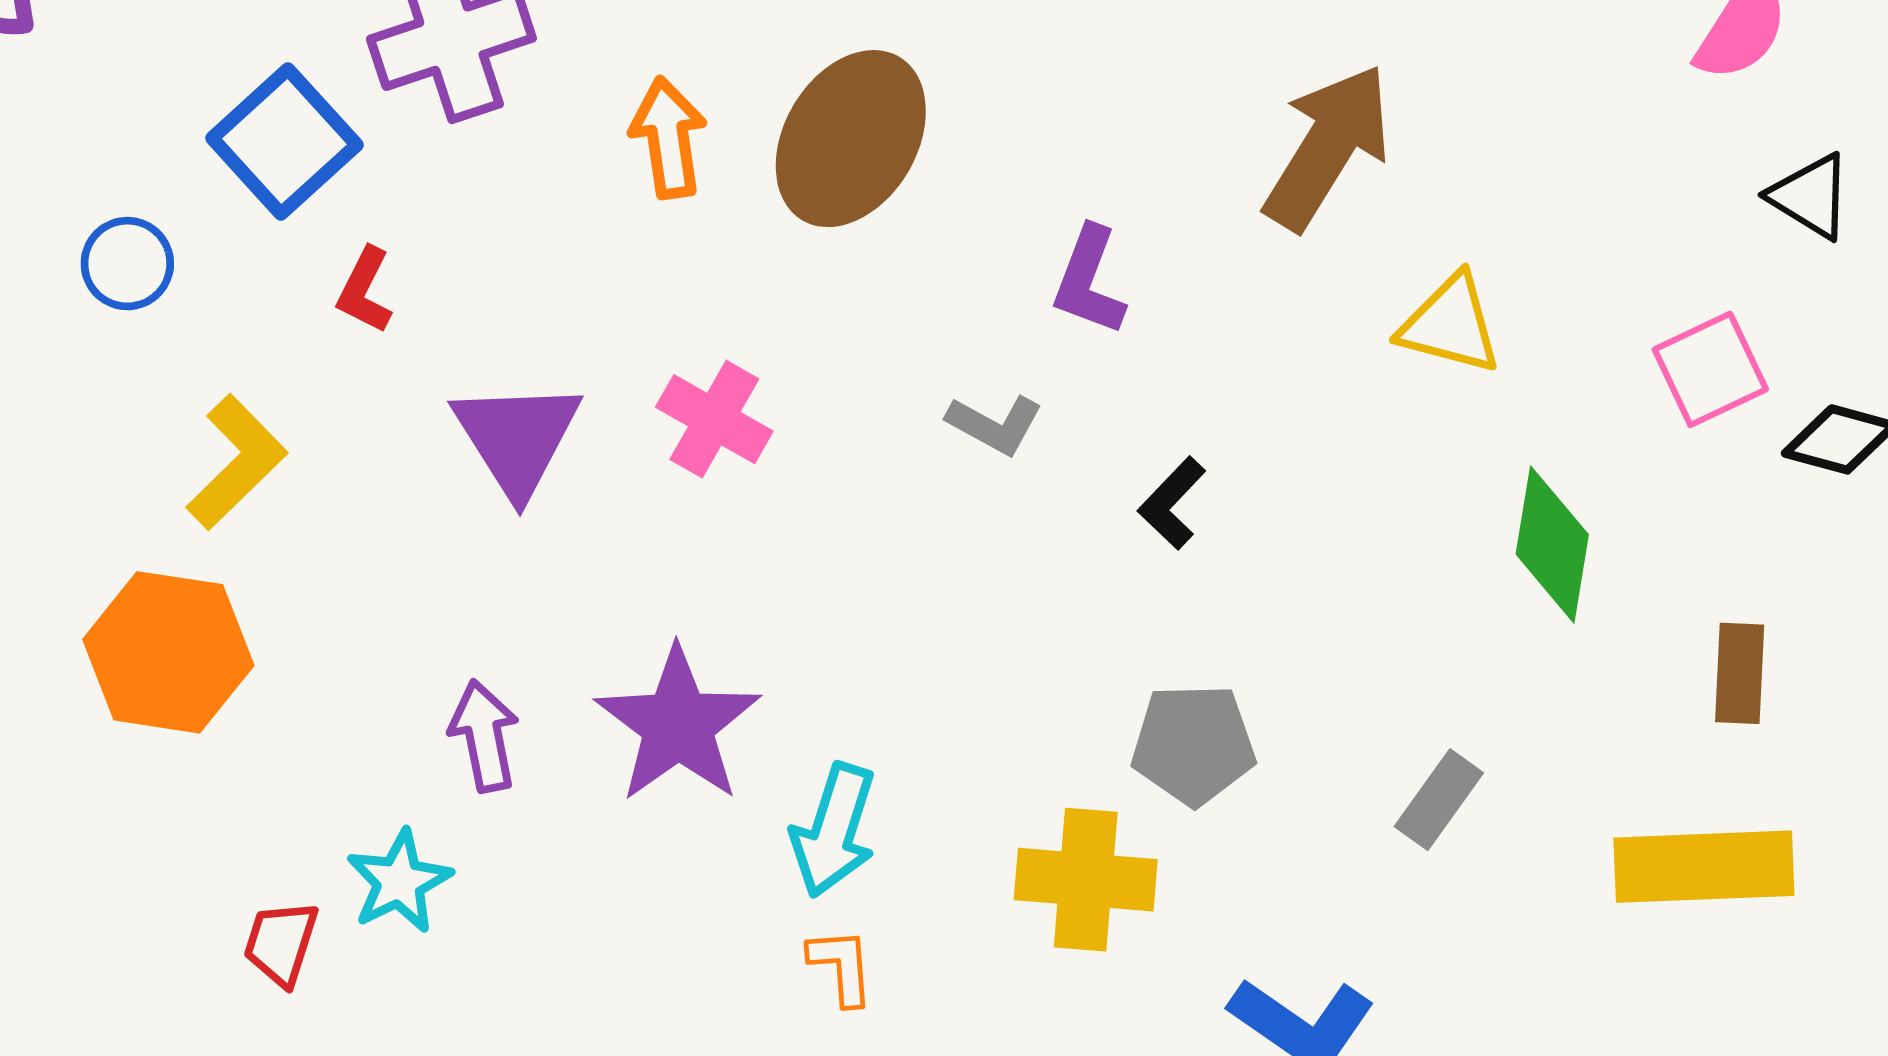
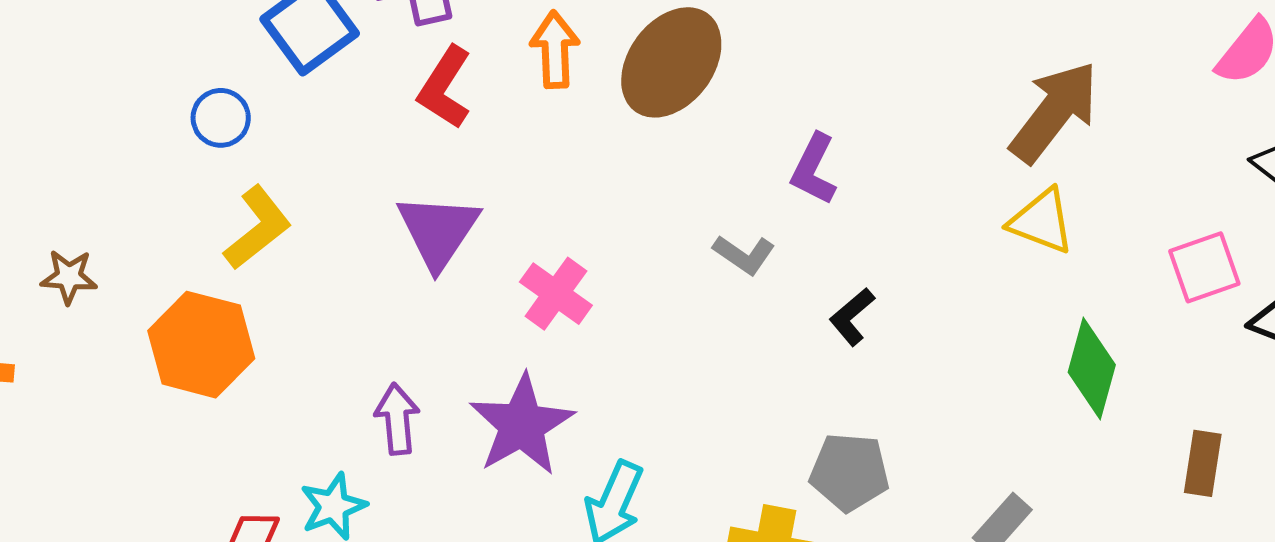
brown arrow: (1328, 147) -> (1054, 112), moved
blue circle: (127, 264) -> (221, 118), moved
red L-shape: (365, 290) -> (445, 87), moved, size x1.5
pink cross: (714, 419) -> (556, 294), moved

